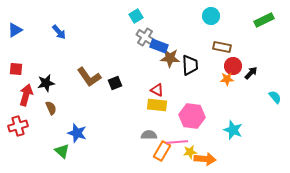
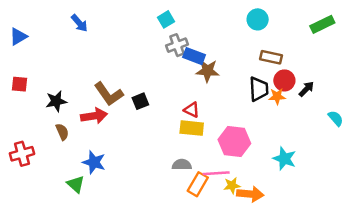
blue arrow: (59, 32) -> (79, 23), moved
gray cross: (145, 37) -> (177, 45), turned 36
black trapezoid: (190, 65) -> (259, 89), moved
red arrow: (26, 95) -> (94, 116), moved, turned 65

